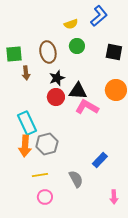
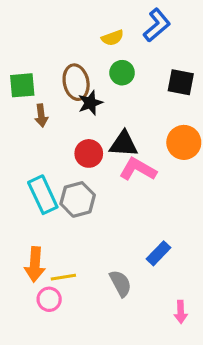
black star: (57, 78) -> (90, 103), moved
gray hexagon: (47, 144) -> (78, 199), moved
orange arrow: (25, 146) -> (35, 264), moved
pink circle: (45, 197) -> (49, 299), moved

